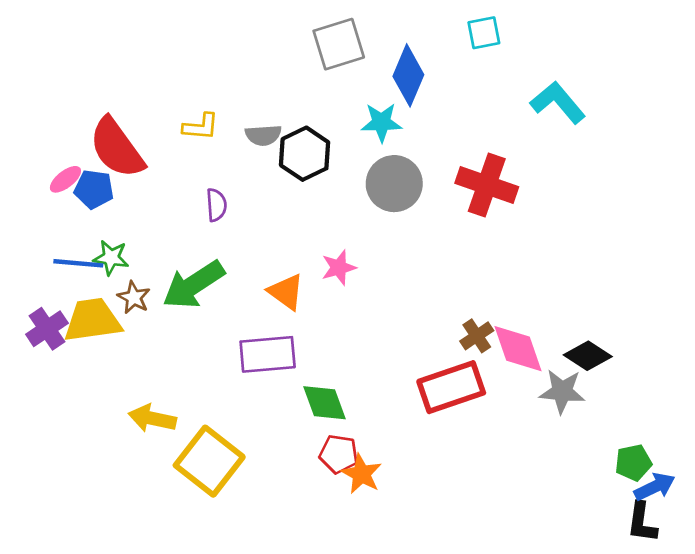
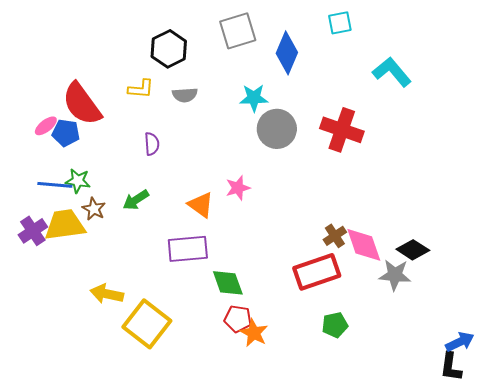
cyan star: (381, 122) -> (254, 98), moved
black hexagon: (305, 154) -> (169, 49), moved
green arrow: (194, 285) -> (136, 200), size x0.6
green pentagon: (633, 463) -> (335, 325), moved

